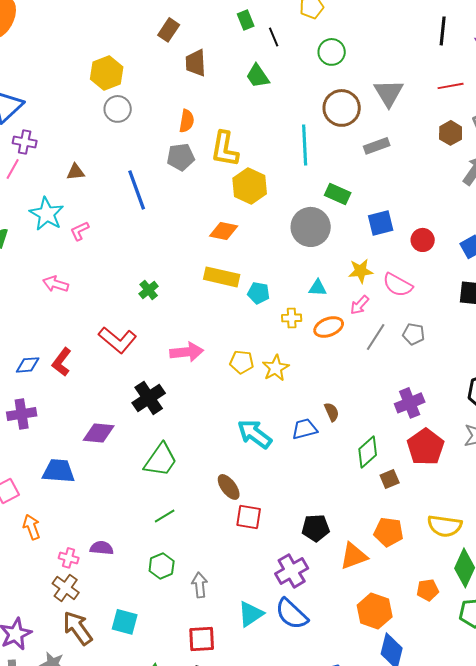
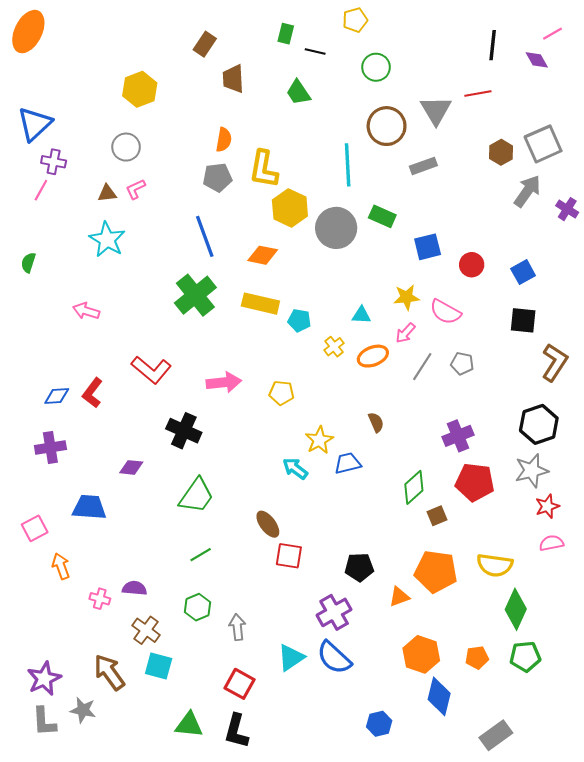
green rectangle: (246, 20) -> (286, 34), turned 36
black line: (274, 37) -> (315, 51), turned -54
red line: (451, 86) -> (478, 93), moved
gray circle: (118, 109) -> (126, 147), moved
blue line: (137, 190) -> (205, 236), moved
cyan star: (47, 214) -> (107, 239), moved
gray circle: (311, 227) -> (336, 228), moved
pink L-shape: (80, 231) -> (136, 189), moved
green cross: (149, 290) -> (195, 295), moved, size x2.0
yellow cross: (292, 318) -> (334, 347), turned -36
yellow star: (276, 368) -> (319, 440), moved
black cross: (149, 398) -> (184, 431), turned -32
brown semicircle: (332, 412) -> (376, 422), moved
purple diamond: (99, 433) -> (131, 467), size x0.7
cyan arrow: (255, 434) -> (295, 468), size x0.7
red pentagon: (426, 447) -> (475, 482), turned -30
orange pentagon: (389, 532) -> (436, 571), size x1.4
orange triangle: (354, 556) -> (399, 597), size x0.7
brown cross: (66, 588) -> (146, 630), moved
orange pentagon: (428, 590) -> (477, 658), moved
red square: (202, 639) -> (239, 684), turned 32

